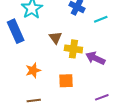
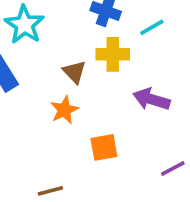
yellow cross: (73, 49) -> (113, 54), moved
orange star: (33, 70) -> (64, 110), moved

